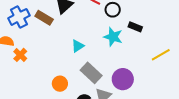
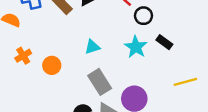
orange cross: (20, 55) -> (23, 56), moved
orange circle: (60, 84) -> (52, 65), moved

